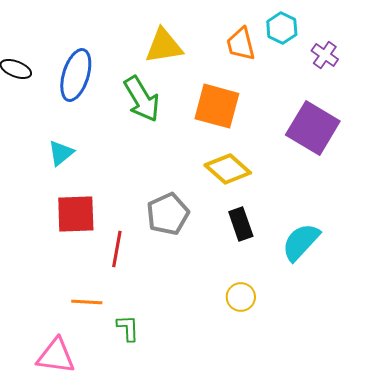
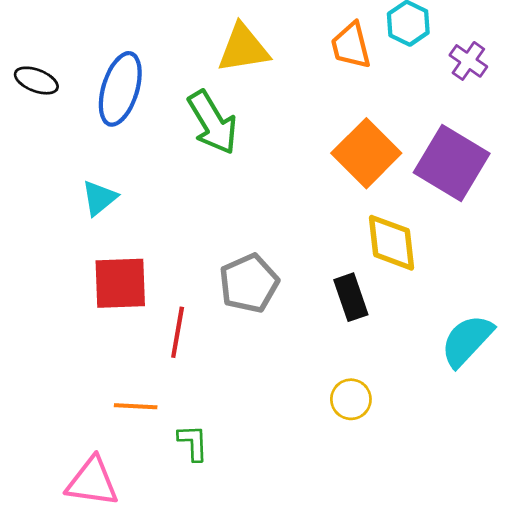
orange square: (217, 106) -> (366, 153), moved, turned 30
yellow diamond: (228, 169) -> (391, 243), moved, turned 42
cyan semicircle: (301, 242) -> (467, 341), moved

